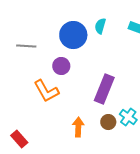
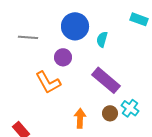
cyan semicircle: (100, 26) -> (102, 39), moved
purple rectangle: (104, 89) -> (106, 80), turned -72

